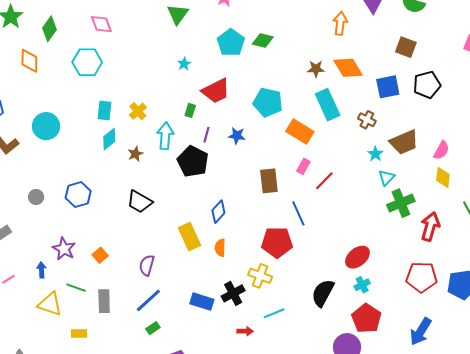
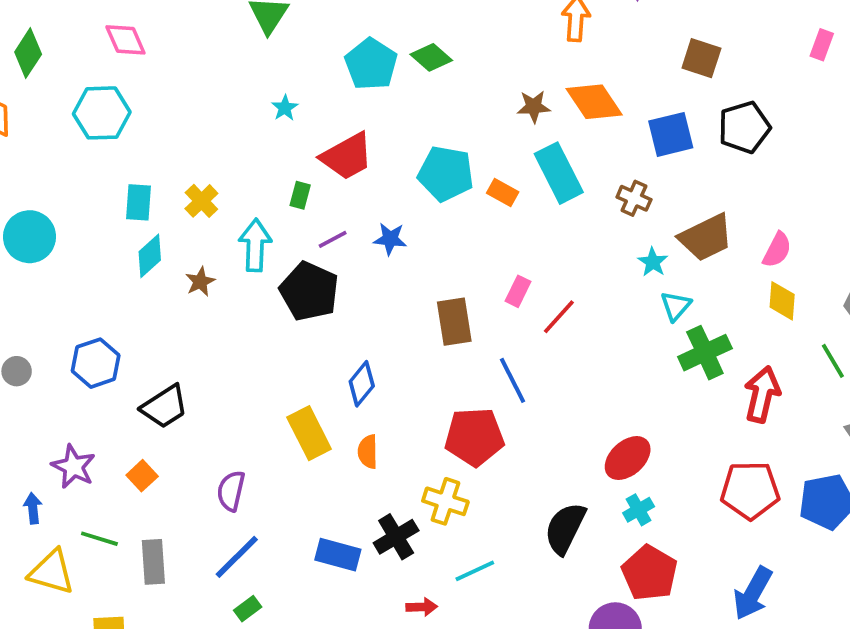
green diamond: (263, 40) -> (431, 57), turned 30
orange rectangle: (300, 131) -> (503, 192), moved, size x0.6
purple line: (206, 135) -> (333, 239), turned 49
black trapezoid: (140, 202) -> (165, 407), moved, turned -60

